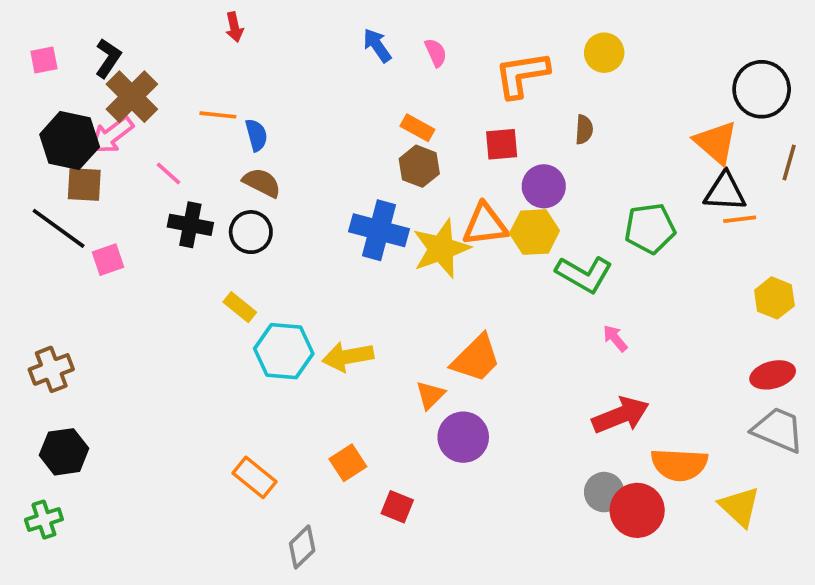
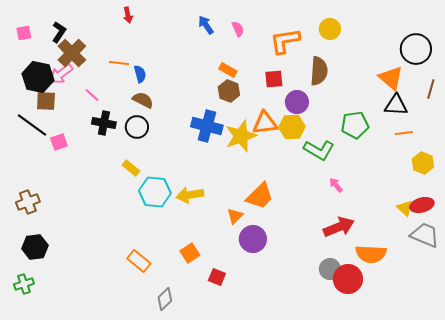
brown semicircle: (584, 130) -> (319, 71), size x1.8
orange line: (740, 219) -> (404, 133), moved
yellow triangle: (740, 507) -> (405, 208), moved, size x0.7

